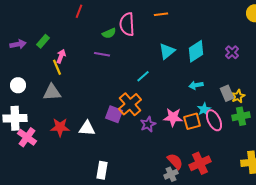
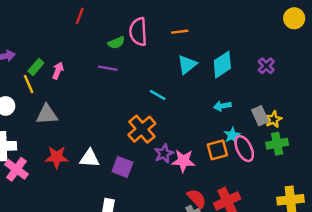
orange line: (161, 14) -> (180, 32), moved
green rectangle: (43, 41) -> (36, 67), moved
yellow line: (57, 67) -> (29, 84), moved
cyan line: (143, 76) -> (158, 95), turned 72
purple square: (114, 114) -> (122, 167), moved
pink star: (173, 117) -> (183, 161), moved

